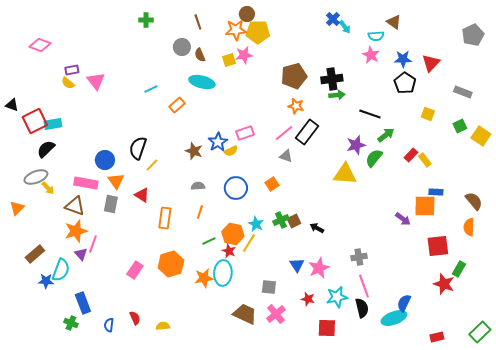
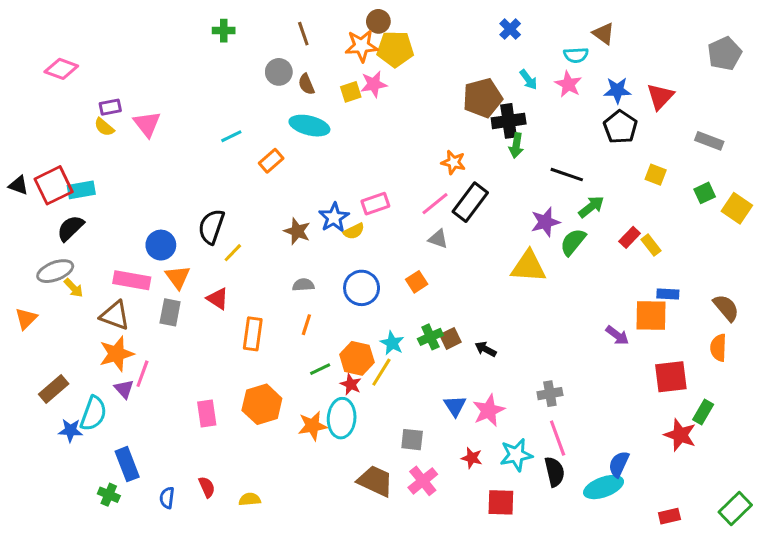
cyan arrow: (345, 27) -> (528, 80), moved
brown pentagon: (294, 76) -> (483, 98), moved
green arrow: (337, 95) -> (516, 145), turned 105
black triangle: (12, 105) -> (18, 185), moved
pink rectangle: (135, 270) -> (207, 414), turned -42

